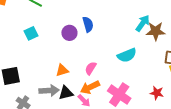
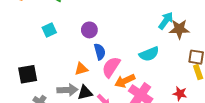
blue semicircle: (88, 24) -> (100, 52), moved
pink semicircle: (91, 68) -> (111, 67), size x1.5
orange arrow: (90, 87) -> (125, 81), moved

